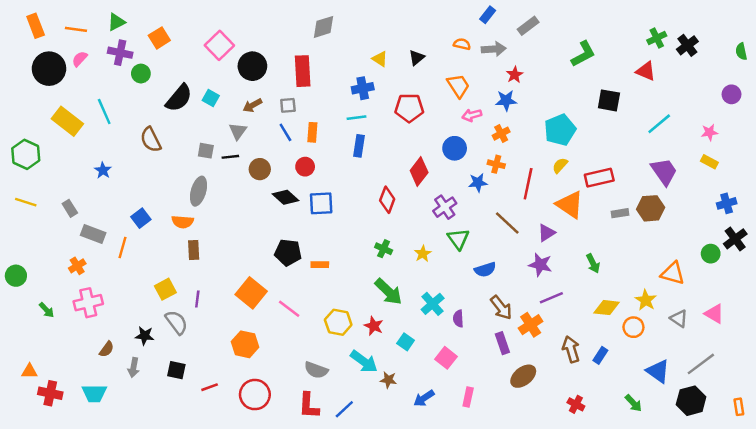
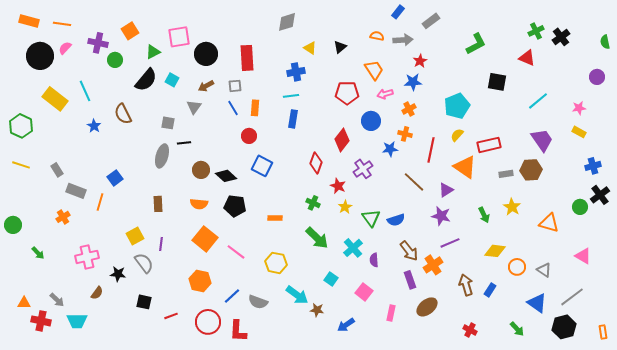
green triangle: (116, 22) -> (153, 52), moved
orange rectangle: (36, 26) -> (29, 21), turned -54
gray diamond: (323, 27) -> (287, 22), moved
pink square: (219, 45) -> (179, 37), turned 35
red pentagon: (409, 108) -> (347, 93), moved
black line: (230, 157) -> (184, 143), moved
brown circle: (260, 169) -> (201, 170), moved
blue star: (103, 170) -> (94, 126), moved
black diamond: (285, 197) -> (226, 176), moved
blue square: (321, 203) -> (262, 166), turned 30
orange semicircle: (183, 222) -> (199, 204), moved
green triangle: (458, 239) -> (371, 218), moved
orange rectangle: (320, 265) -> (275, 218), moved
yellow star: (646, 300) -> (512, 207), moved
pink cross: (88, 303) -> (87, 257), moved
gray triangle: (679, 319) -> (544, 270), moved
red star: (374, 326) -> (338, 186), moved
brown semicircle: (107, 349) -> (97, 293), moved
gray arrow: (134, 368) -> (57, 300), moved, turned -56
pink rectangle: (468, 397) -> (391, 313), moved
red L-shape: (309, 406) -> (238, 331), moved
blue line: (344, 409) -> (232, 296), moved

